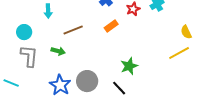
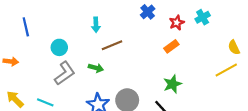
cyan arrow: (48, 11) -> (96, 25), moved
orange rectangle: (111, 26) -> (171, 46), moved
gray L-shape: (29, 56) -> (65, 73), turned 50

